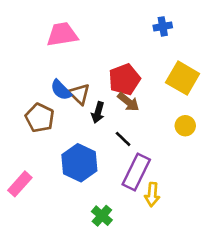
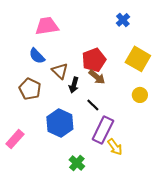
blue cross: (163, 26) -> (123, 20), turned -32
blue semicircle: (61, 90) -> (37, 56), moved
yellow arrow: (152, 195) -> (115, 147), turned -42

